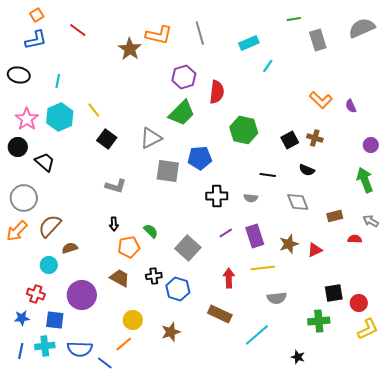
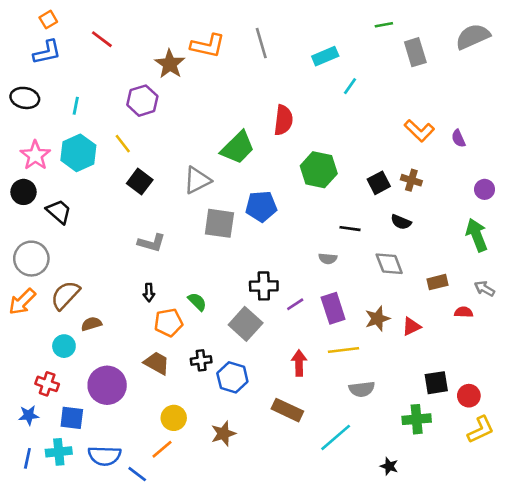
purple hexagon: (184, 77) -> (142, 101), moved
black cross: (217, 196) -> (264, 286), moved

